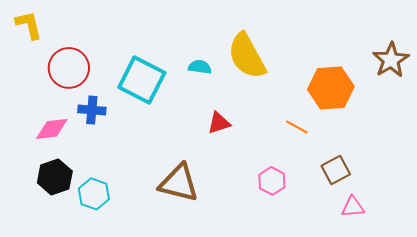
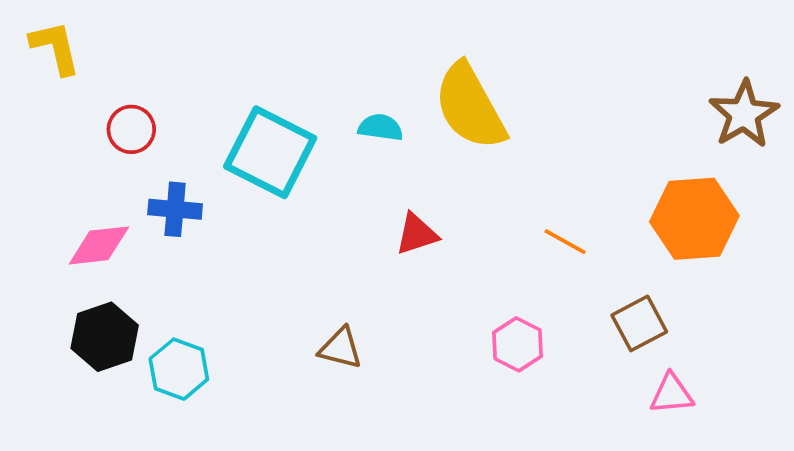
red circle: (69, 68) -> (131, 129), size x0.6
orange hexagon: (331, 88) -> (694, 219), moved
brown triangle: (179, 183) -> (341, 348), size x0.6

